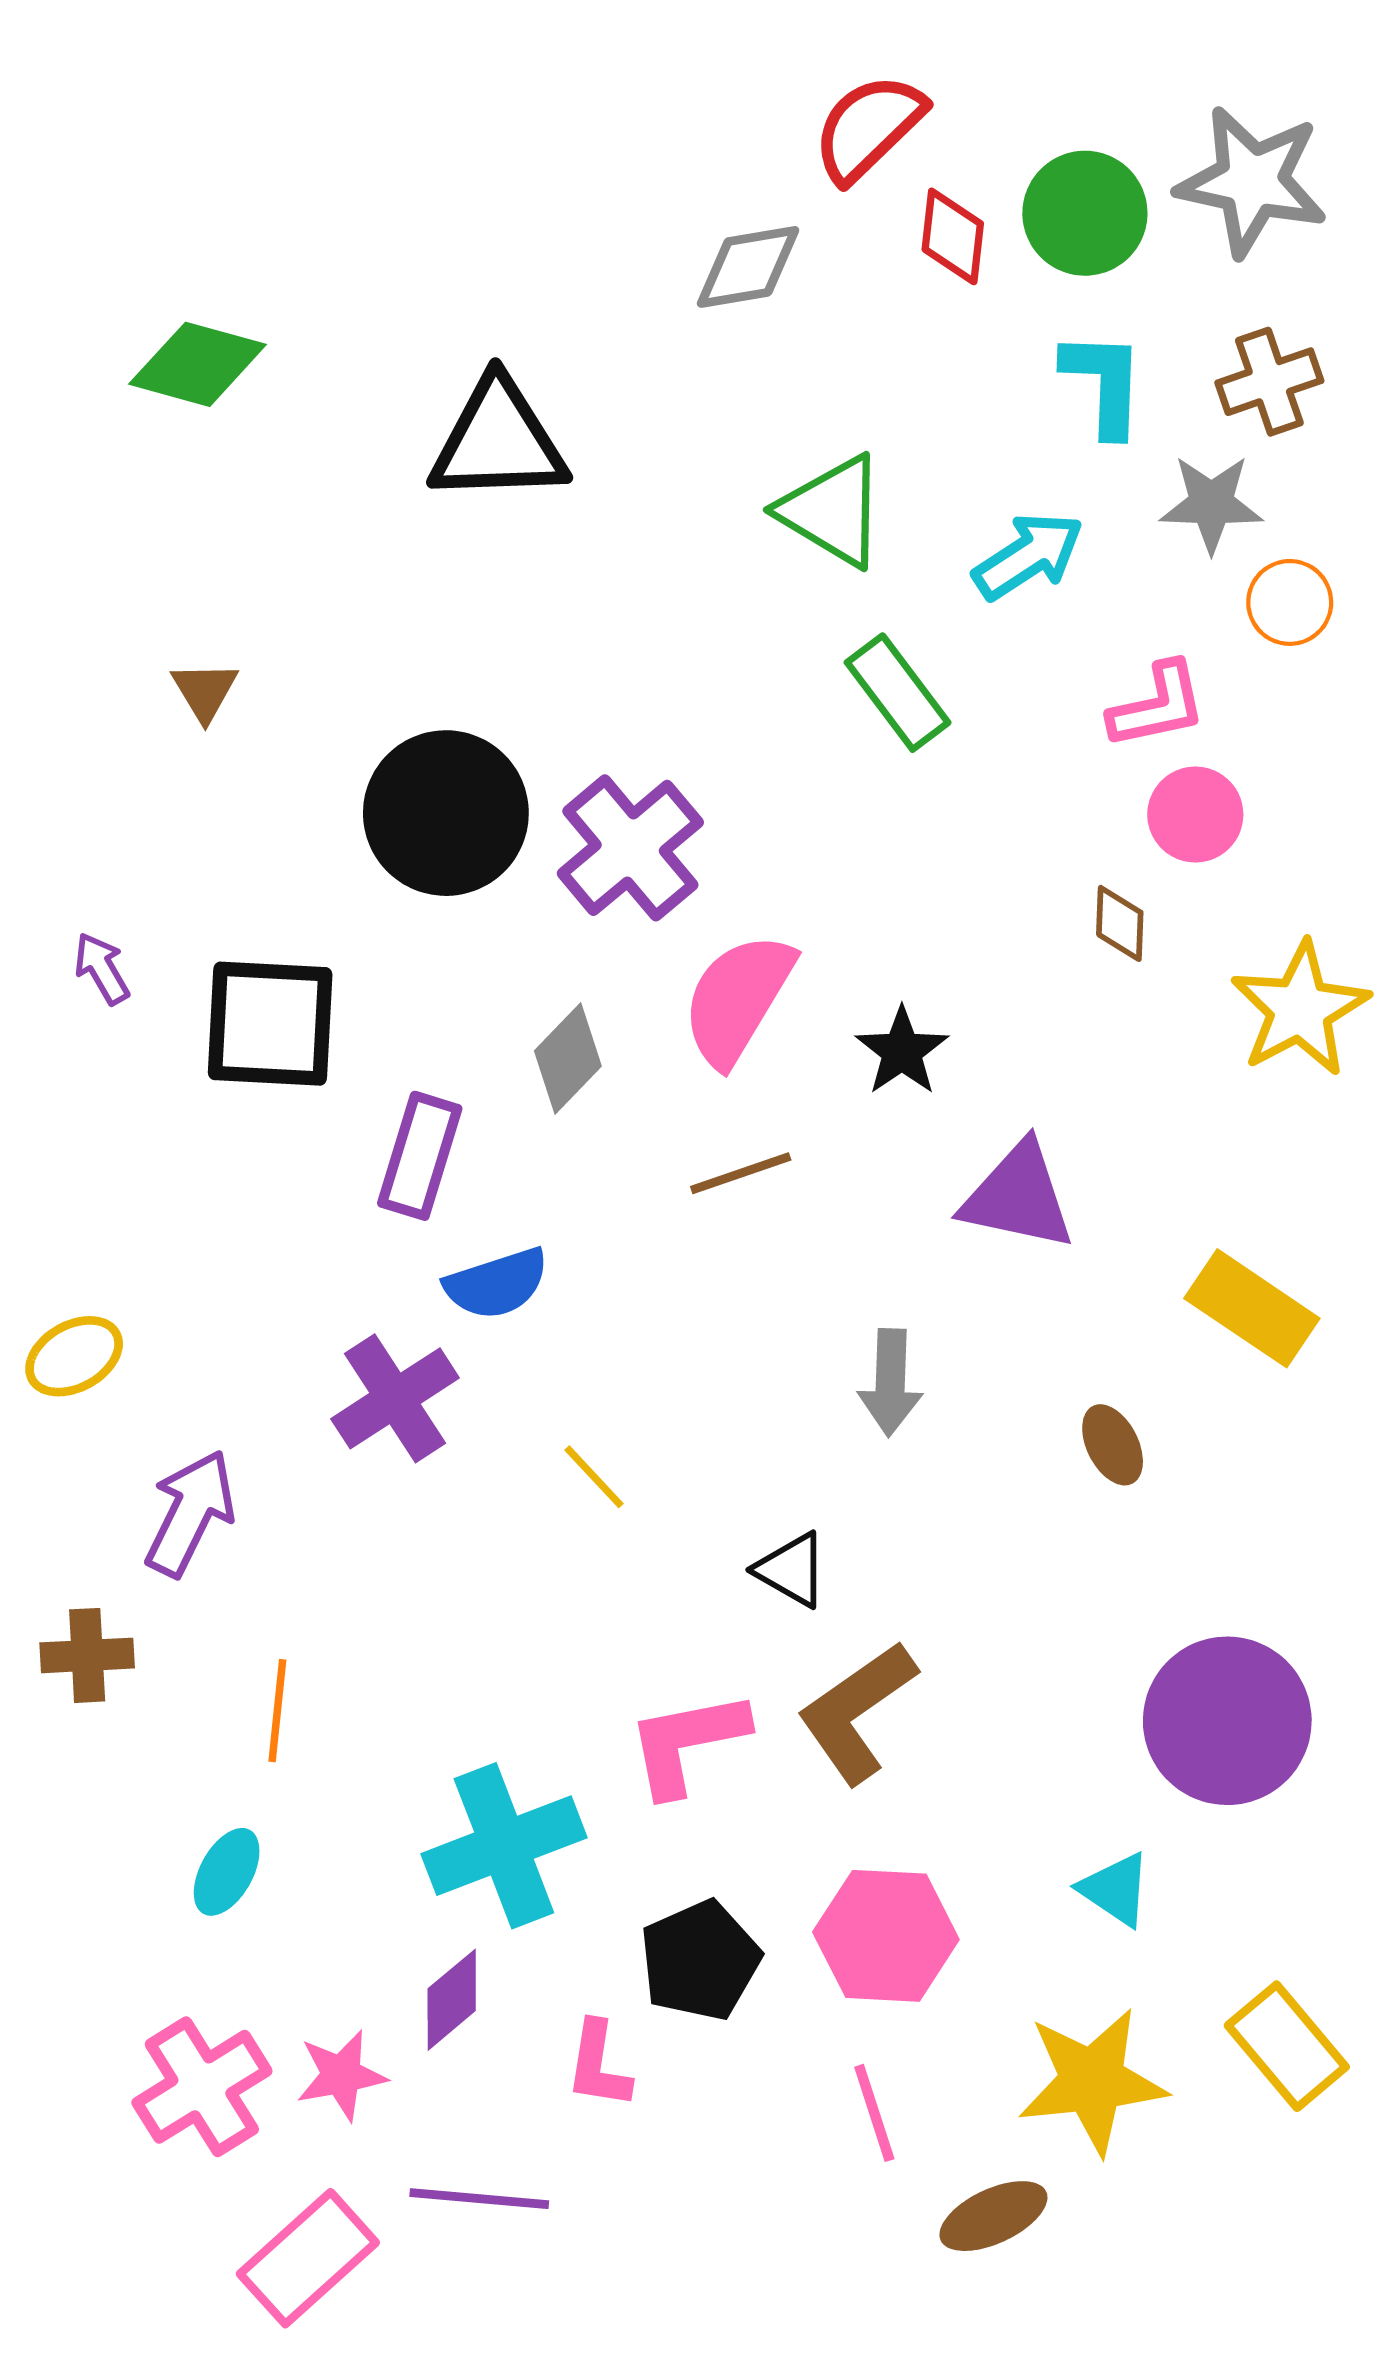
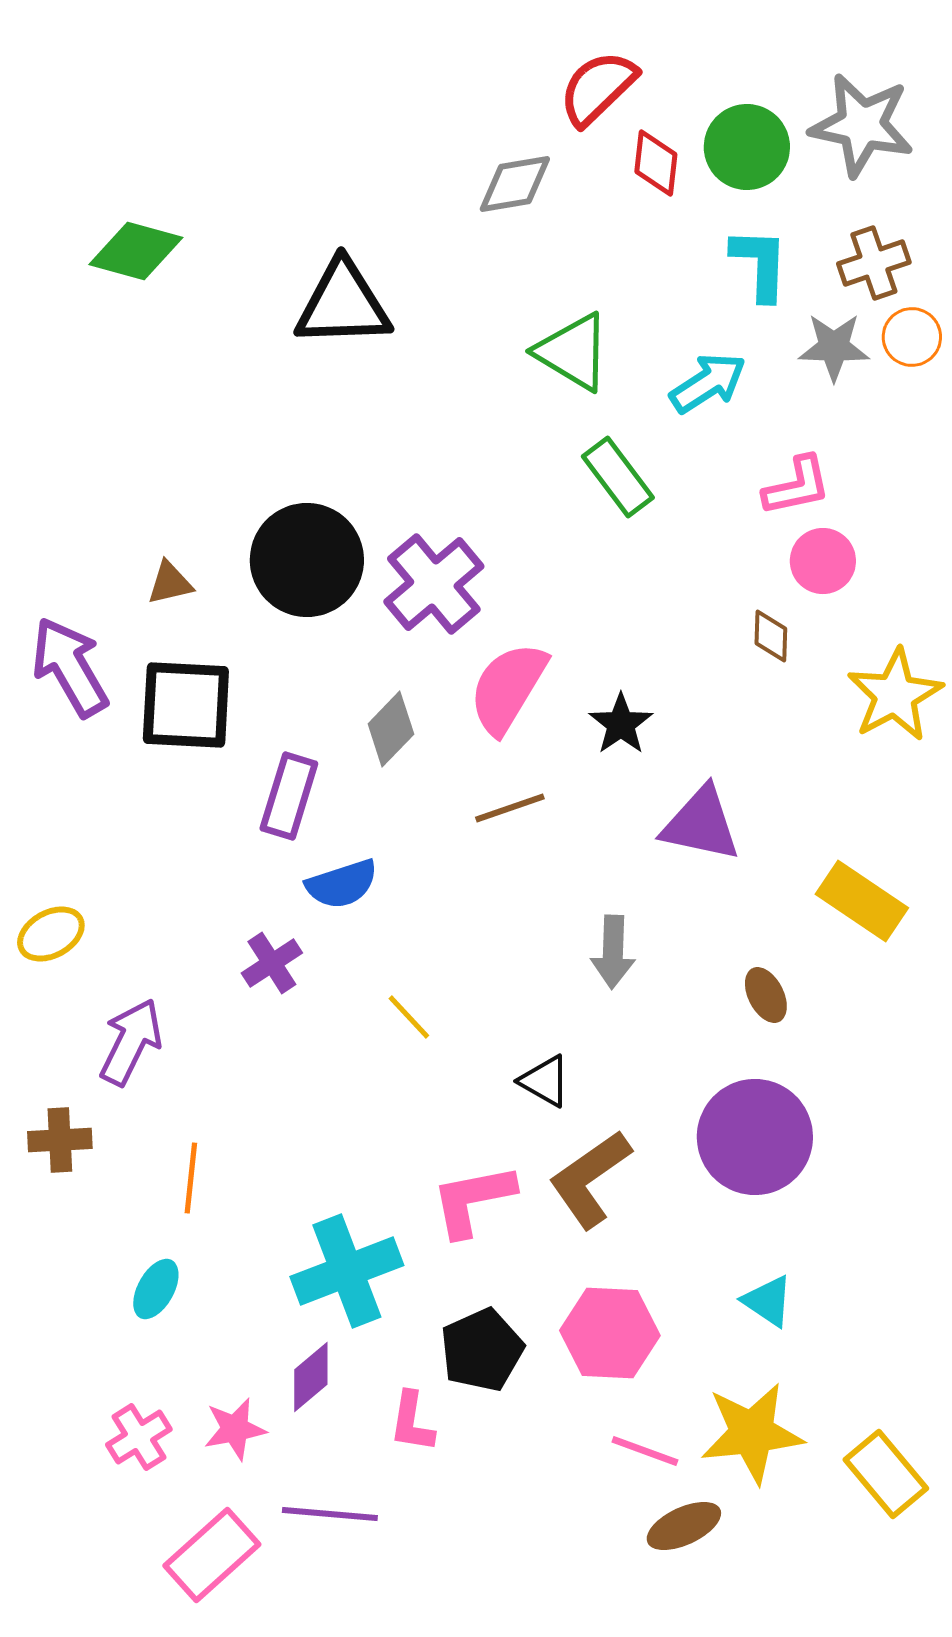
orange circle: (1290, 602) -> (912, 337), moved
brown triangle: (205, 691) -> (170, 583), moved, turned 48
purple arrow: (102, 968) -> (70, 667), size x2.0
purple cross: (395, 1398) -> (272, 963), size x0.7
purple circle: (1227, 1721) -> (755, 1137), moved
yellow rectangle: (1287, 2046) -> (886, 1474), moved
pink cross: (202, 2087) -> (139, 1437), size x0.7
pink line: (874, 2113) -> (645, 1451), moved, turned -52

